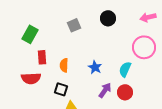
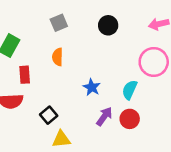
gray square: (74, 25) -> (59, 23), moved
orange semicircle: (64, 65) -> (58, 57), moved
black square: (61, 89) -> (49, 115), turned 32

